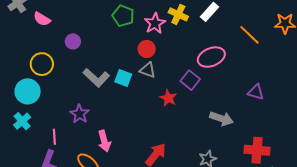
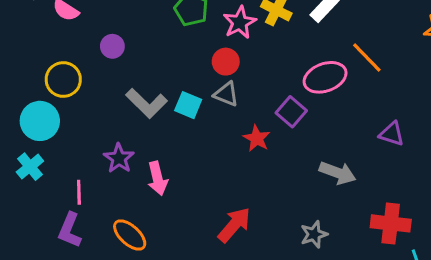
orange line: (249, 35) -> (367, 57), moved
pink arrow: (104, 141) -> (157, 178), moved

